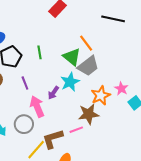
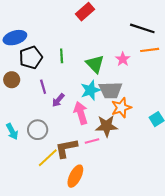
orange line: (86, 43) -> (150, 50), moved, turned -66
gray trapezoid: (88, 66) -> (111, 90), moved, turned 30
pink star: (121, 89) -> (123, 59), moved
purple arrow: (53, 93) -> (58, 100), moved
pink arrow: (37, 107) -> (81, 113), moved

